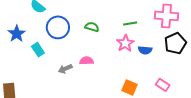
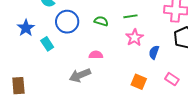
green line: (130, 23) -> (130, 16), moved
blue semicircle: (145, 50) -> (154, 52), moved, turned 104
gray arrow: (65, 69) -> (80, 75), moved, size x1.5

